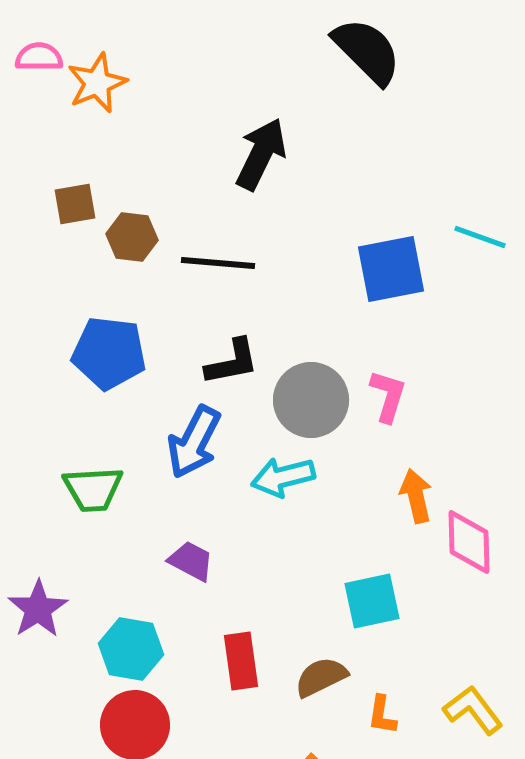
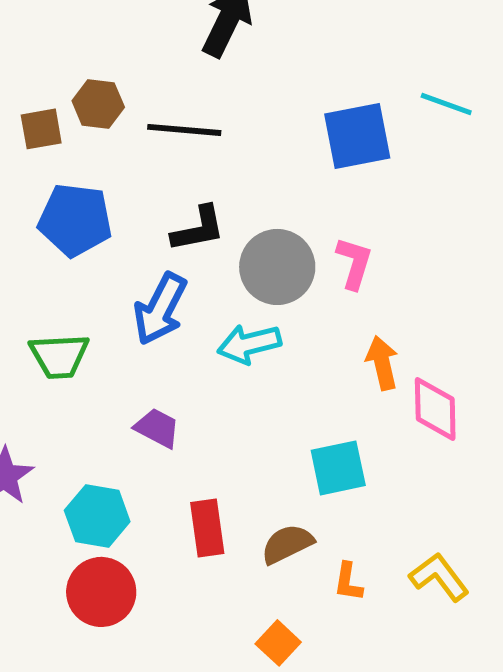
brown square: (75, 204) -> (41, 129), moved

